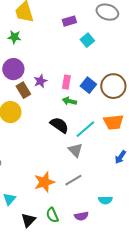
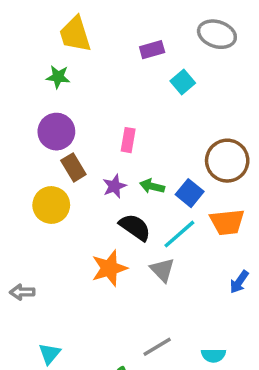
purple star: (40, 81) -> (114, 186), moved
pink rectangle: (66, 82) -> (128, 140), moved
blue square: (88, 85) -> (190, 193), moved
gray line: (73, 180) -> (157, 347), moved
orange star: (44, 182) -> (109, 268), moved

